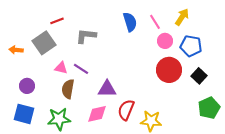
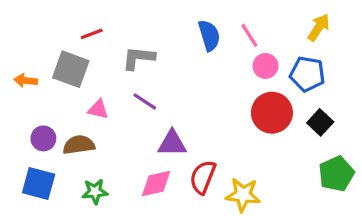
yellow arrow: (182, 17) -> (319, 27), moved
gray square: (44, 43) -> (71, 69), turned -35
purple line: (81, 69) -> (145, 101), moved
brown semicircle: (68, 89) -> (79, 145), moved, turned 72
green star: (59, 119) -> (95, 192), size x0.7

